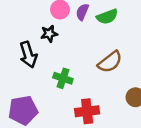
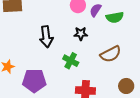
black star: (49, 34) -> (81, 34), moved

